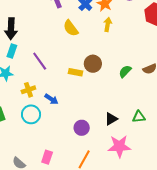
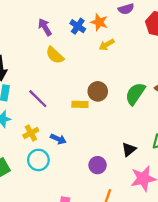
yellow arrow: (108, 24) -> (107, 45), turned -120
yellow semicircle: (71, 28) -> (55, 55), moved
green semicircle: (125, 71) -> (135, 94), size x1.5

